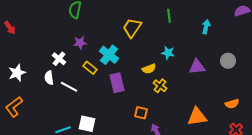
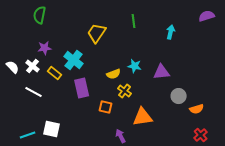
cyan star: (168, 53) -> (135, 66), moved
white cross: (59, 59) -> (33, 66), moved
gray circle: (228, 61) -> (179, 96), moved
white semicircle: (49, 78) -> (13, 67), moved, turned 144
orange square: (141, 113) -> (106, 107), moved
orange triangle: (197, 117) -> (143, 117), moved

